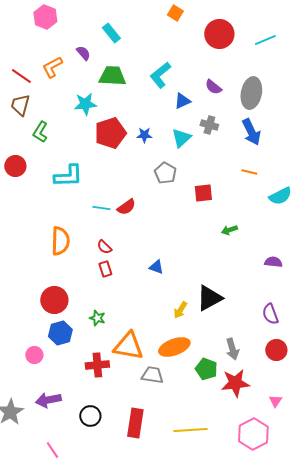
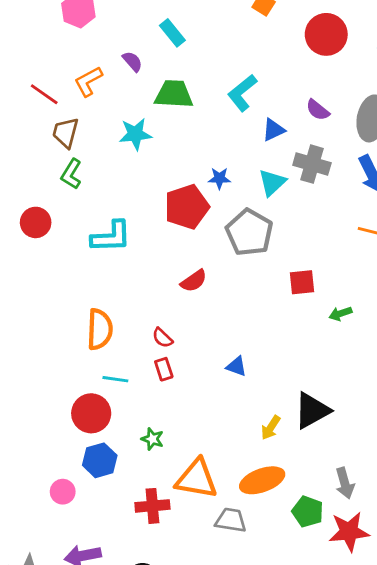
brown trapezoid: (20, 105) -> (66, 133), moved
gray cross: (209, 125) -> (312, 164), size x1.4
red pentagon: (110, 133) -> (187, 207), moved
gray pentagon: (165, 173) -> (249, 232), size x1.5
red square: (203, 193) -> (302, 282), moved
cyan line: (101, 208) -> (115, 379), moved

